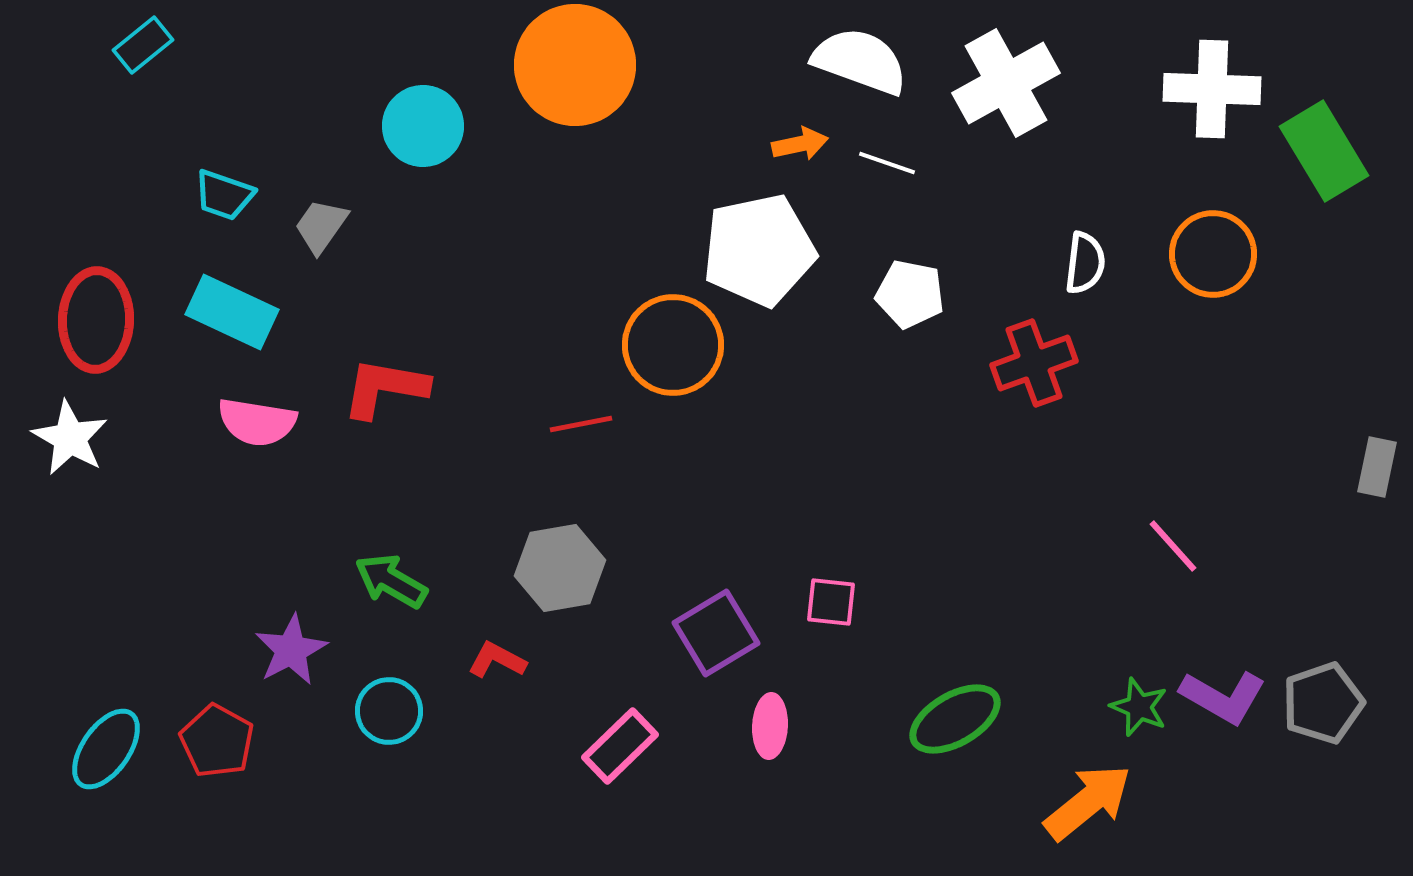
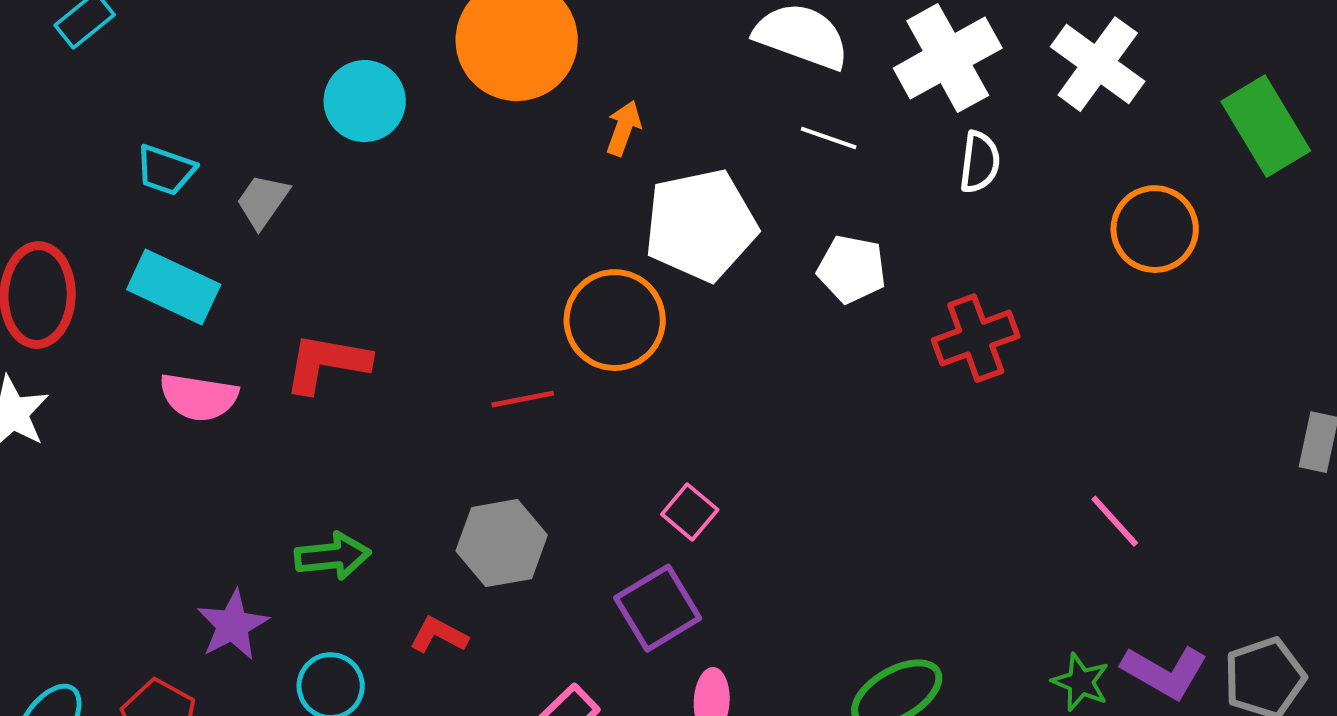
white cross: (1212, 89) -> (1098, 64), moved, turned 34
orange arrow: (800, 144) -> (624, 128), moved, turned -58
white semicircle: (1085, 263) -> (980, 162), moved
green arrow: (391, 581) -> (333, 556), turned 144
pink square: (831, 602) -> (690, 512), moved, turned 34

